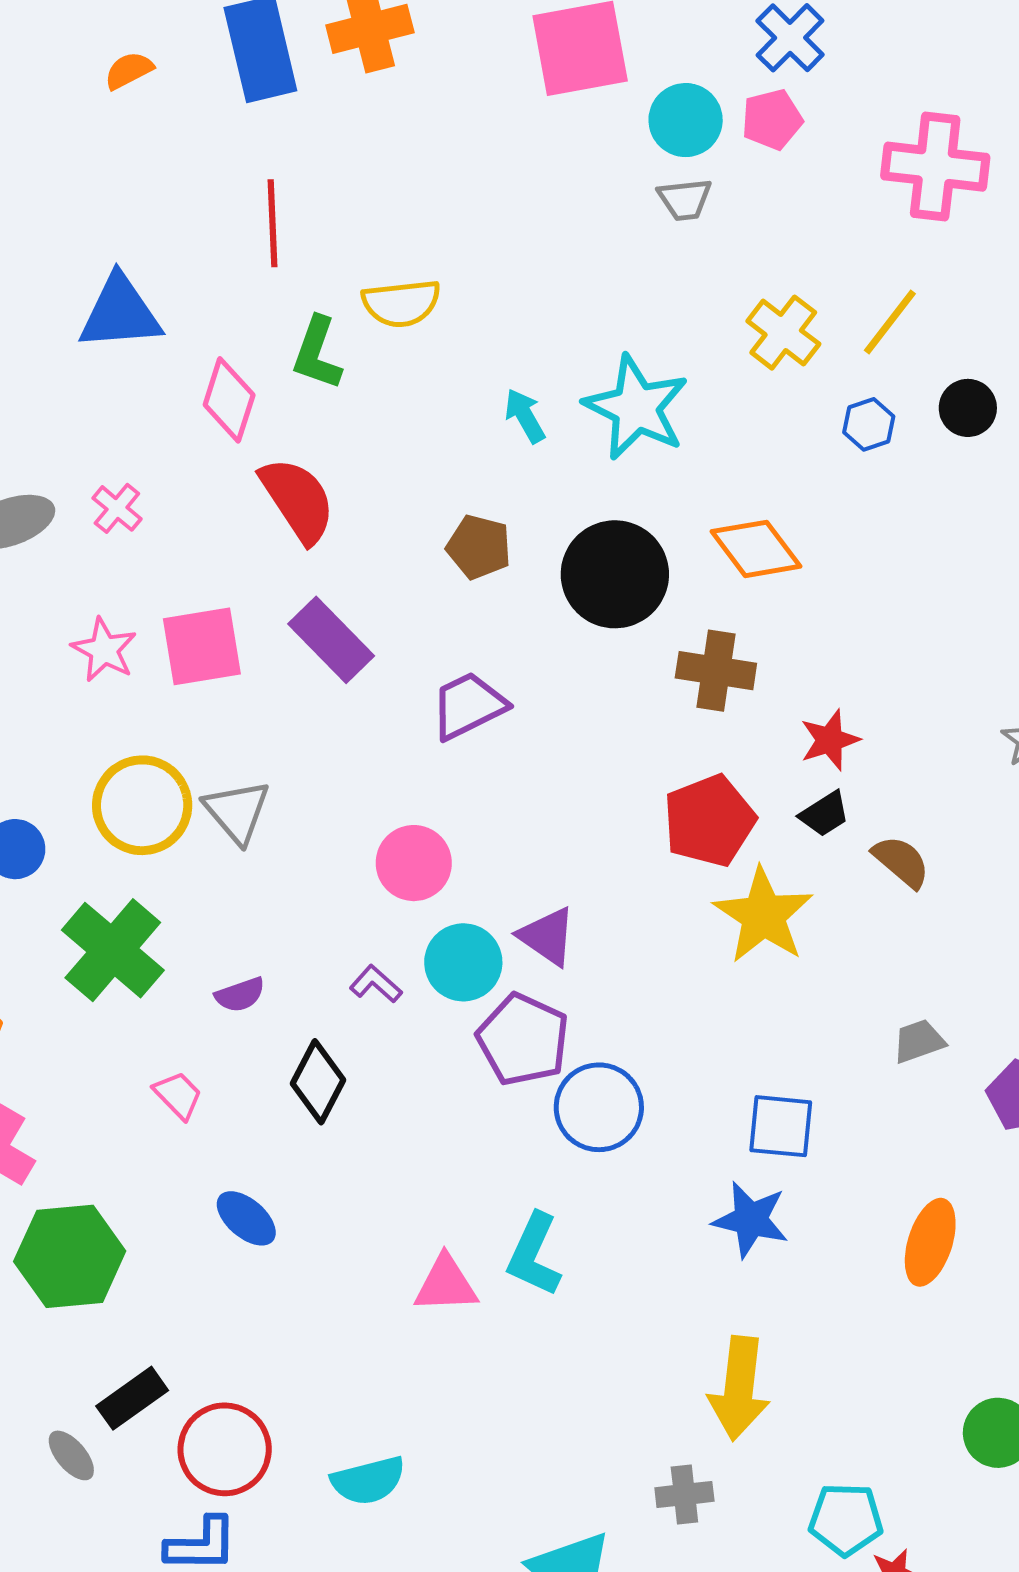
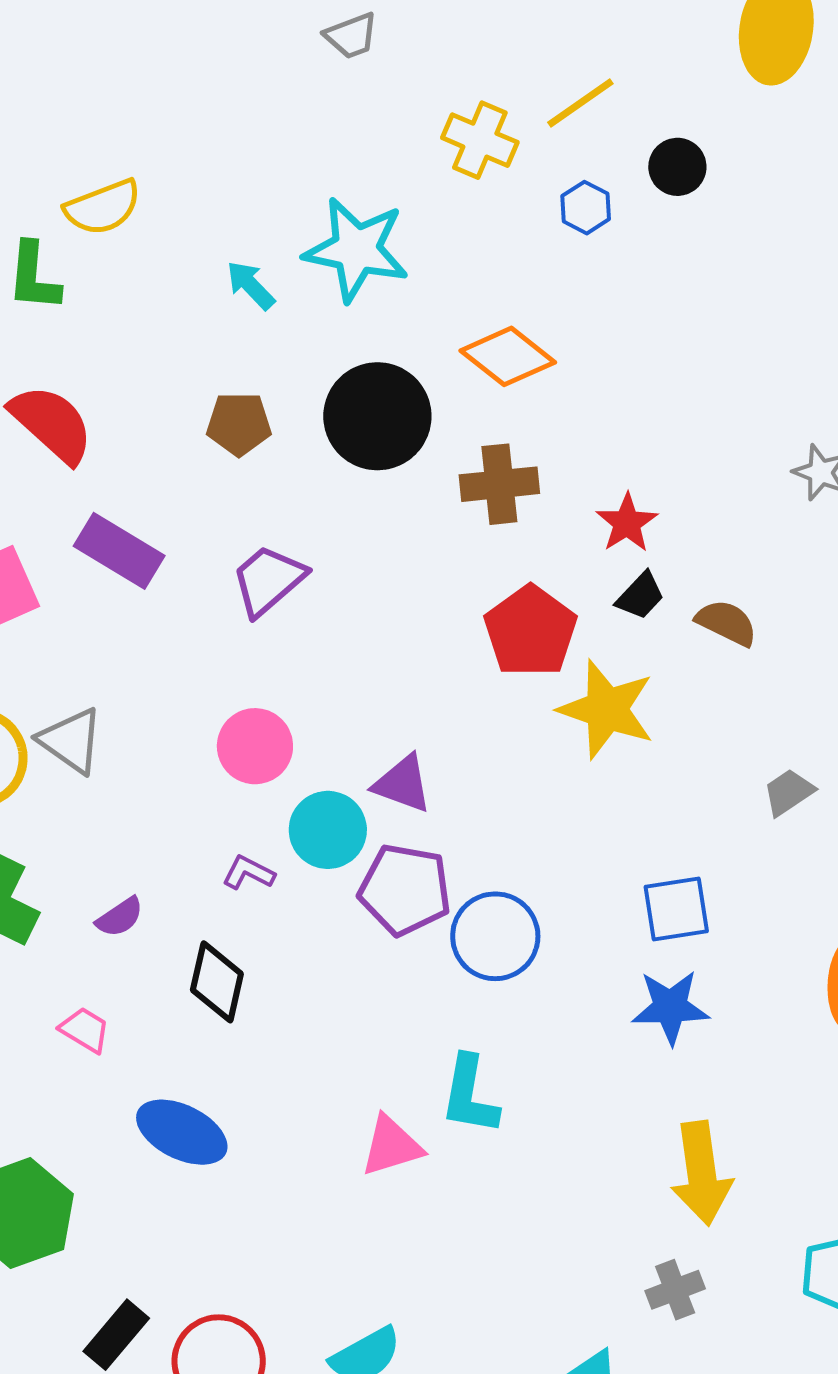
yellow line: (890, 322) -> (580, 103), turned 32
blue ellipse: (246, 1218) -> (182, 1132), size x1.4

